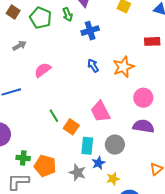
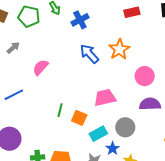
red rectangle: (152, 41) -> (132, 12), moved
blue arrow: (93, 66) -> (89, 54), size x1.5
pink trapezoid: (100, 112) -> (105, 98), turned 115
green line: (54, 116) -> (60, 110), turned 56
cyan rectangle: (87, 146) -> (98, 134), turned 66

